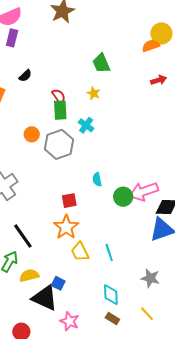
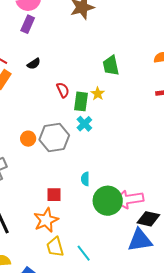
green rectangle: (60, 110) -> (81, 101), moved
orange circle: (32, 134) -> (28, 139), moved
green circle: (123, 197) -> (108, 201), size x1.5
cyan line: (109, 253) -> (84, 253), turned -30

